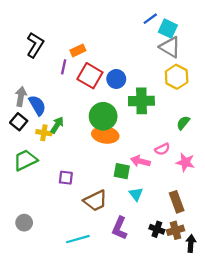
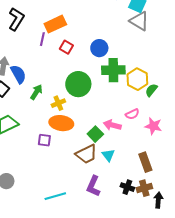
orange rectangle: (78, 50) -> (55, 24), size x1.5
red square: (90, 76) -> (66, 47), size x0.6
yellow hexagon: (177, 77) -> (137, 79), moved
blue circle: (116, 79) -> (99, 48), moved
yellow cross: (44, 133) -> (58, 103), moved, turned -32
orange ellipse: (105, 135) -> (61, 123), moved
green square: (122, 171) -> (95, 134), turned 35
brown trapezoid: (95, 201) -> (86, 154), moved

